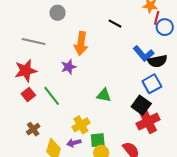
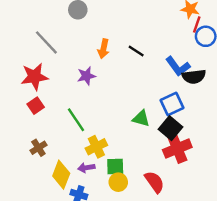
black line: (115, 24) -> (136, 51), moved
gray line: (34, 42) -> (46, 42), turned 30
orange arrow: (81, 43) -> (103, 49), size x0.7
blue square: (152, 84) -> (172, 104), moved
green triangle: (104, 95) -> (141, 118), moved
green line: (52, 96) -> (76, 120), moved

